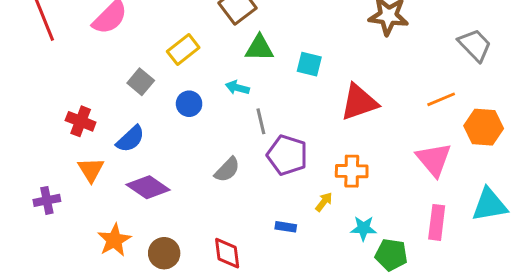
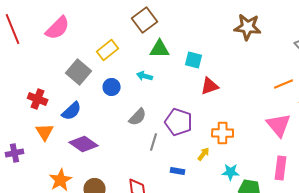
gray square: (141, 82) -> (79, 72), size x1.4
red triangle: (359, 102) -> (210, 86), moved, size x0.7
gray line: (261, 121) -> (154, 142), moved, turned 30
gray semicircle: (227, 170) -> (138, 117), moved

